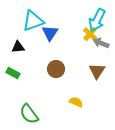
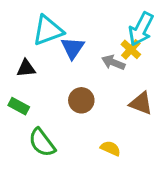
gray arrow: (101, 43) -> (113, 62), moved
brown triangle: (97, 71) -> (141, 103), turned -42
green semicircle: (29, 114) -> (42, 143), moved

